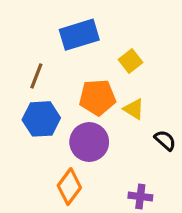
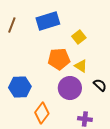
brown line: (36, 76) -> (12, 25), moved
blue hexagon: (41, 119) -> (20, 87), moved
purple circle: (89, 142) -> (70, 88), moved

